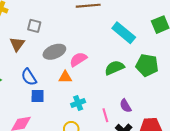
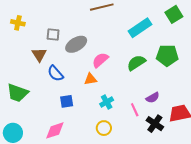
cyan rectangle: (124, 33) -> (140, 28), turned -65
gray ellipse: (54, 52) -> (76, 44), moved
blue semicircle: (29, 77) -> (55, 73), moved
purple semicircle: (126, 106) -> (153, 98), turned -80

